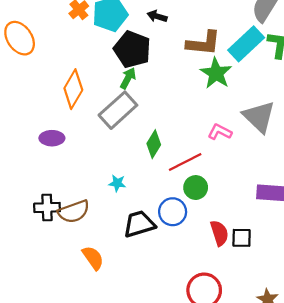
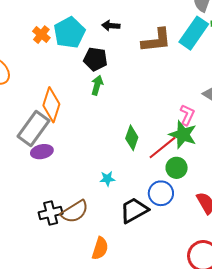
black pentagon: (132, 49) -> (95, 59), size x0.7
green star: (216, 73) -> (183, 135), moved
gray rectangle: (118, 110) -> (34, 129), moved
pink L-shape: (220, 132) -> (187, 115), turned 100
orange semicircle: (93, 258) -> (100, 248), turned 65

